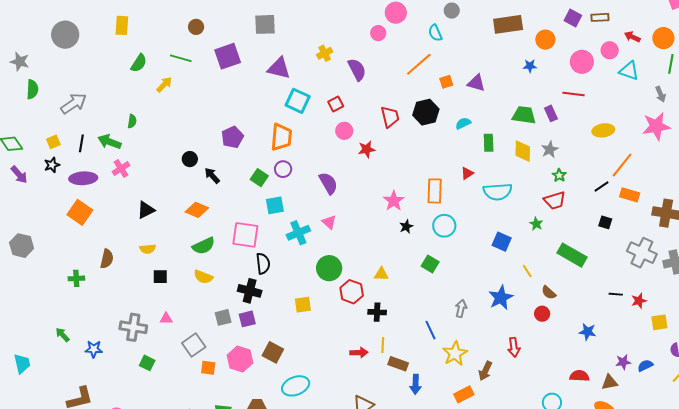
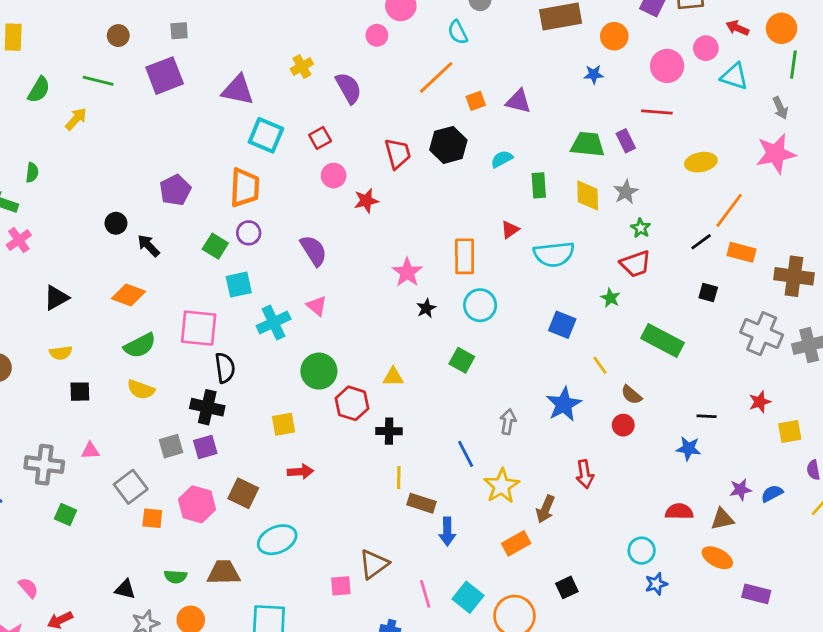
gray square: (265, 24) -> (179, 31), moved, size x0.6
black line: (616, 294) -> (707, 416), moved
red arrow: (359, 353) -> (300, 472), moved

